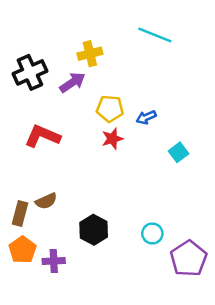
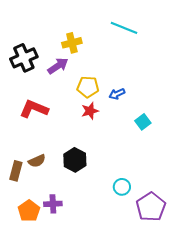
black hexagon: (94, 230) -> (75, 160), moved
orange pentagon: (22, 250) -> (29, 211), moved
purple cross: (54, 261) -> (53, 204), moved

